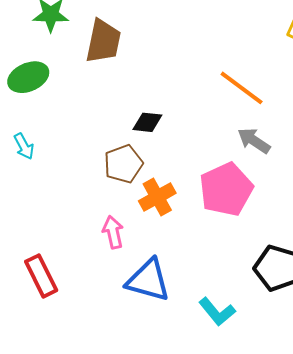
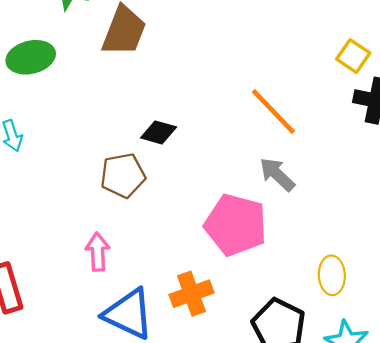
pink pentagon: (226, 189) -> (236, 225), turned 30
orange cross: (157, 197) -> (191, 294), moved

